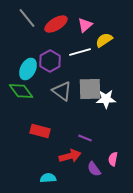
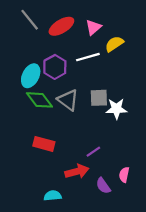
gray square: (90, 89) -> (99, 98), size x0.7
green diamond: (21, 91) -> (39, 100), moved
purple line: (85, 138) -> (93, 152), turned -56

